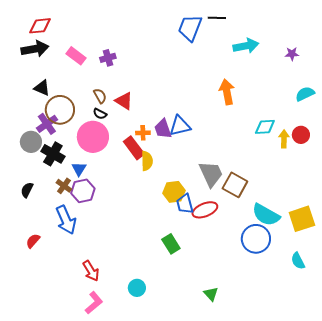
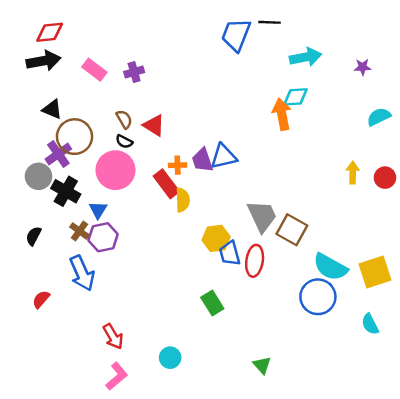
cyan diamond: (265, 127) -> (296, 97), moved
red circle: (301, 135) -> (385, 178), moved
red ellipse: (205, 210) -> (255, 261), turned -60

